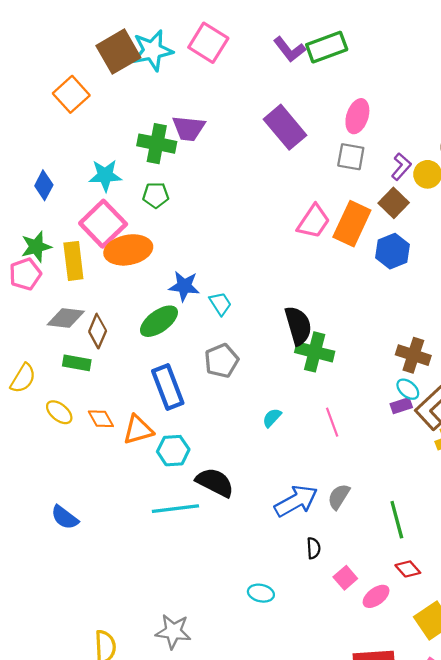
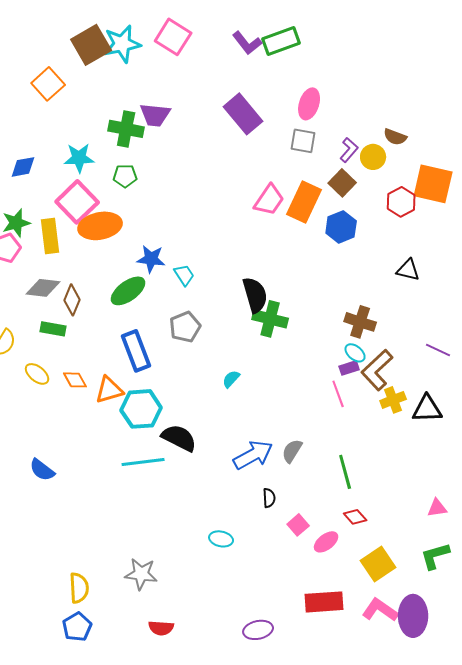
blue diamond: (44, 185) -> (23, 167), turned 52
pink line: (332, 422) -> (338, 394), moved
cyan hexagon: (173, 451) -> (141, 409), size x1.4

